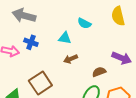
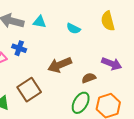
cyan triangle: (65, 38) -> (39, 22), moved
brown arrow: (71, 59) -> (60, 65), size x1.6

